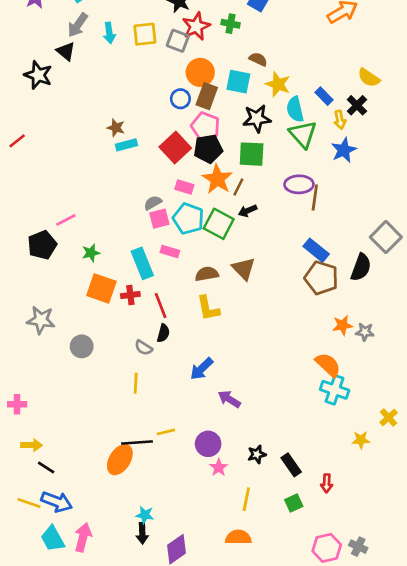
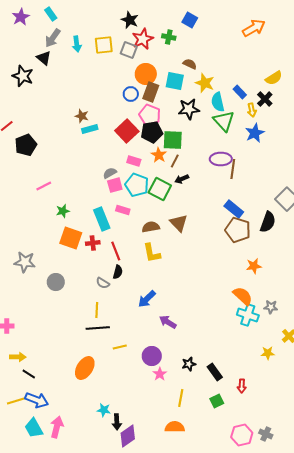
yellow semicircle: (369, 78) -> (274, 78), turned -66
green square: (252, 154) -> (173, 140), moved
orange star: (217, 179) -> (159, 155), size x0.7
black pentagon: (42, 245) -> (26, 145), moved
gray star: (365, 332) -> (271, 307), moved
black line: (137, 443) -> (98, 328), moved
yellow line: (29, 503) -> (16, 401), turned -36
black arrow: (142, 533) -> (117, 422), moved

